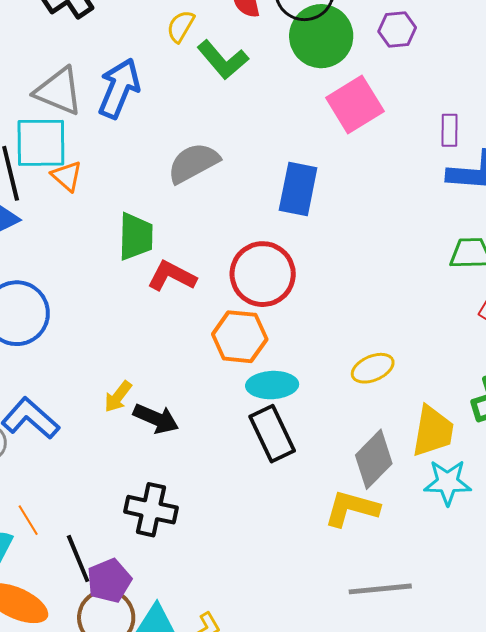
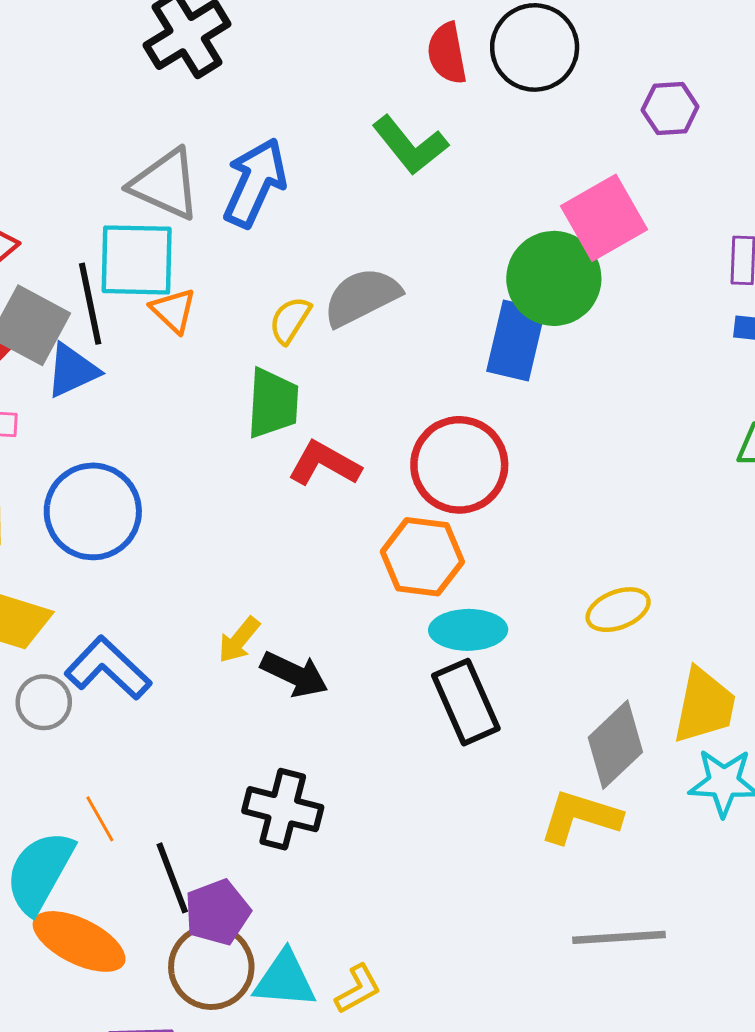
yellow semicircle: (181, 26) -> (290, 320), moved
green circle: (321, 36) -> (554, 278), moved

